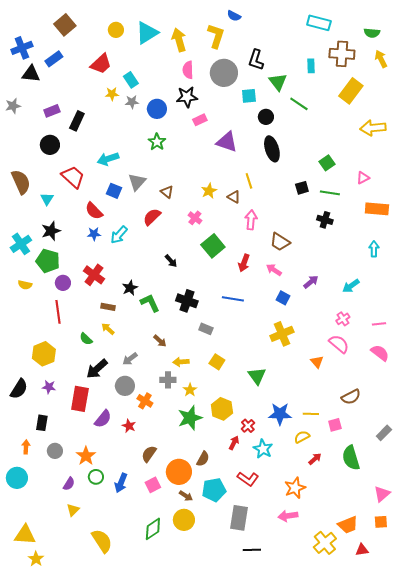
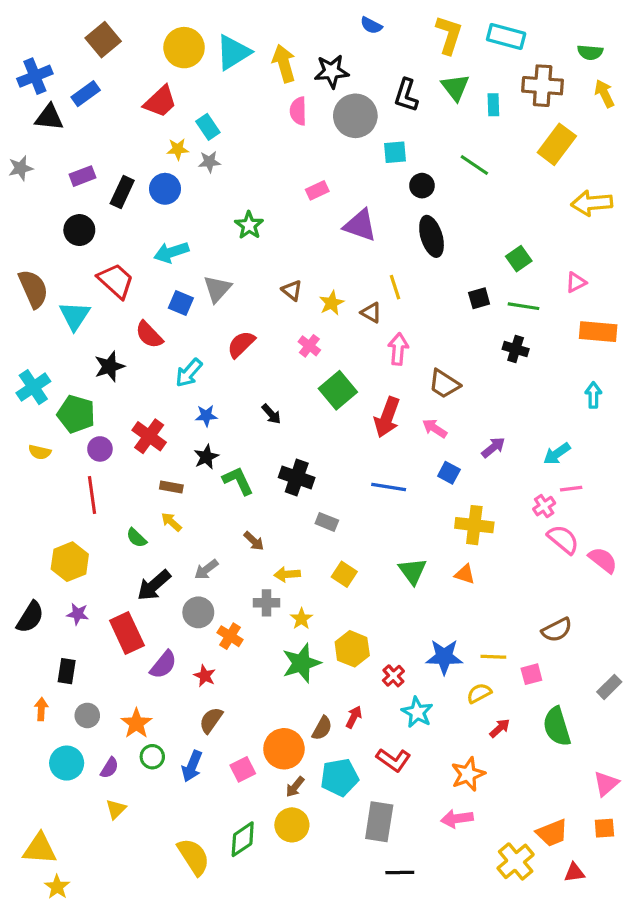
yellow circle: (116, 30) -> (184, 48), size x1.6
yellow L-shape: (216, 36) -> (449, 35), moved
green triangle: (278, 82) -> (455, 87), moved
black star: (187, 97) -> (332, 71), moved
blue circle: (157, 109) -> (165, 189), moved
brown triangle: (167, 192) -> (292, 290), moved
cyan triangle: (47, 199) -> (75, 316), size x1.5
black star: (51, 231) -> (109, 366), moved
blue star: (94, 234) -> (206, 416), moved
red arrow: (244, 263) -> (387, 417), size x1.4
blue line: (233, 299) -> (389, 487), moved
pink line: (379, 324) -> (571, 489), moved
yellow cross: (282, 334) -> (474, 525), moved, turned 30
pink semicircle: (339, 344) -> (563, 539), moved
orange triangle: (317, 362) -> (465, 574), moved, turned -32
green triangle: (257, 376) -> (412, 571), moved
red rectangle: (80, 399) -> (127, 633), turned -35
red arrow: (234, 443) -> (354, 717), moved
brown semicircle: (149, 454) -> (211, 720), moved
cyan circle: (17, 478) -> (67, 763), moved
brown arrow: (186, 496) -> (295, 787), turned 96
yellow semicircle: (102, 541) -> (194, 857), moved

